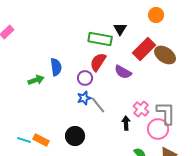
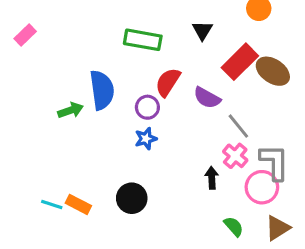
green rectangle: (100, 39) -> (143, 40), moved
blue semicircle: (56, 67) -> (102, 90), size x1.4
gray line: (98, 105) -> (238, 126), moved

